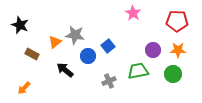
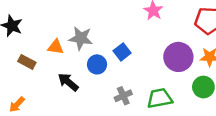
orange triangle: (55, 42) -> (56, 47), turned 48
purple circle: (153, 50) -> (178, 57), size x1.5
green trapezoid: (138, 71) -> (160, 98), moved

